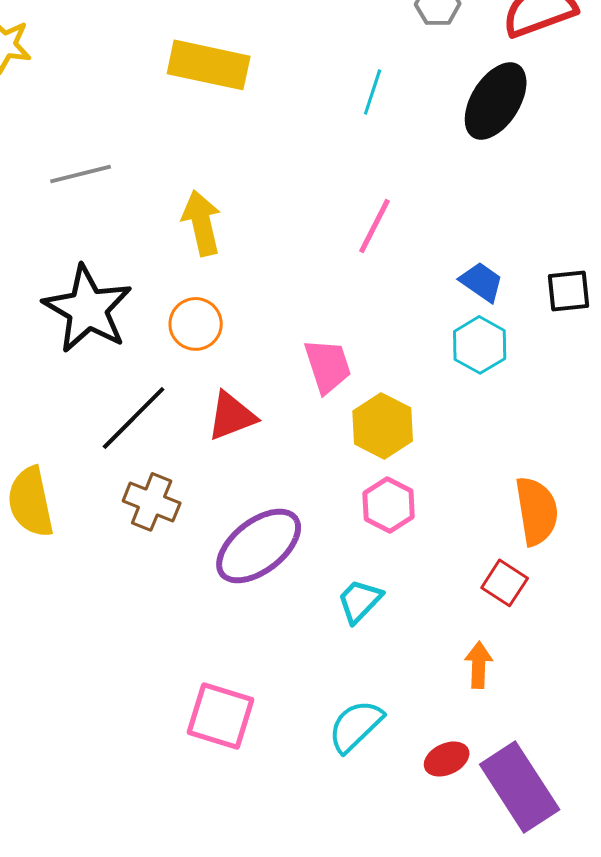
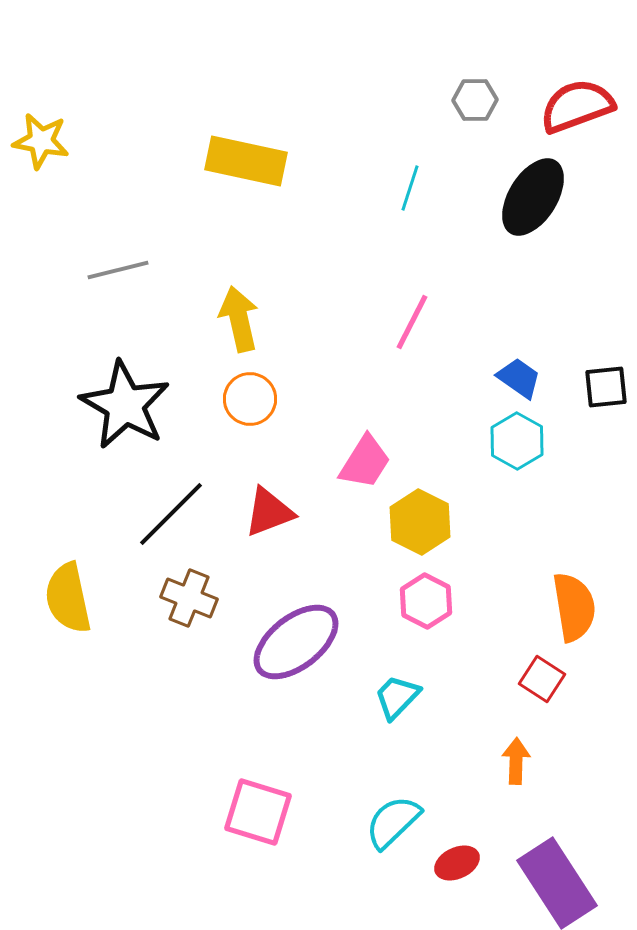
orange circle: (196, 324) -> (250, 399), moved
pink trapezoid: (328, 366) -> (365, 462), turned 50
red ellipse: (447, 759) -> (457, 863), moved

